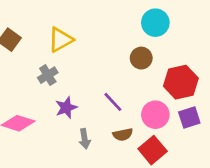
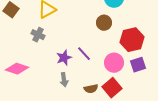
gray cross: (48, 75) -> (38, 35), turned -32
purple star: (66, 108) -> (64, 58), moved
brown semicircle: (123, 135) -> (91, 89), moved

